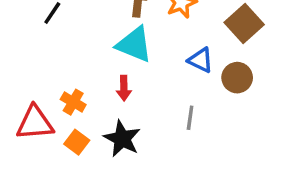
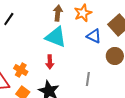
blue triangle: (201, 60) -> (94, 36), moved

